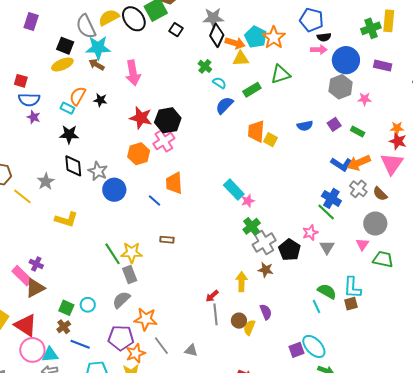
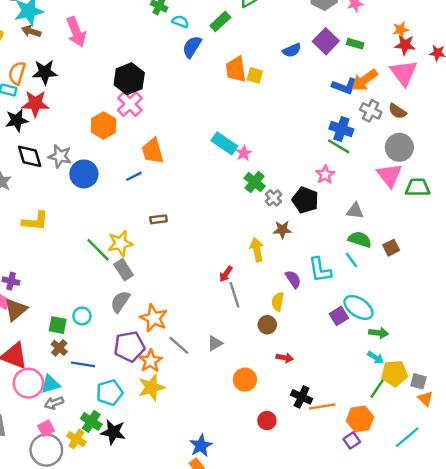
black star: (100, 100) -> (45, 72), size x1.5
red star: (141, 118) -> (35, 104), moved
purple square: (334, 124) -> (326, 41), size x1.5
blue line: (154, 200) -> (134, 176), turned -56
gray cross: (264, 243) -> (273, 198), size x0.6
pink triangle: (362, 244) -> (389, 175), size x1.6
gray triangle: (327, 247) -> (355, 211), moved, turned -42
cyan L-shape: (352, 288) -> (320, 270), moved
orange star: (146, 319) -> (154, 318), turned 30
brown circle: (239, 321) -> (267, 325), moved
gray triangle: (191, 350) -> (215, 343), turned -32

